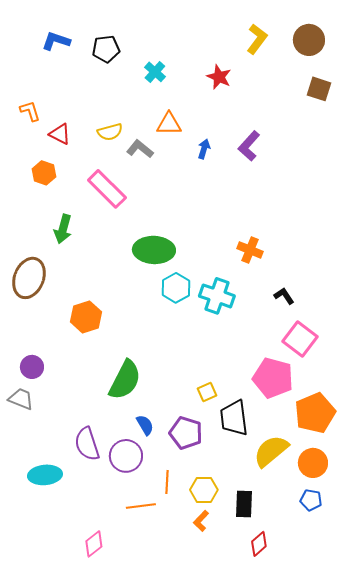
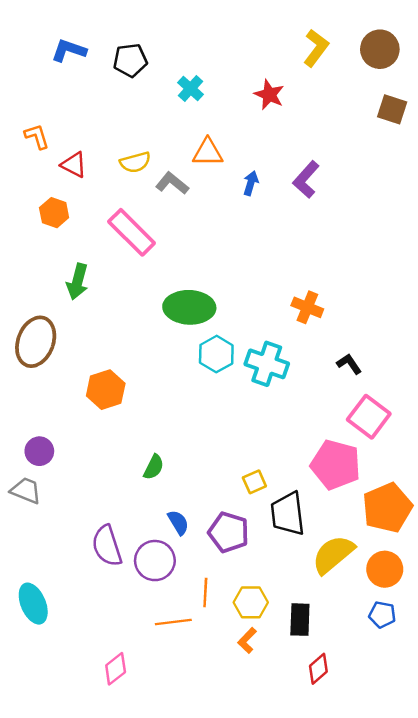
green semicircle: (125, 380) -> (154, 467), size x0.5
cyan ellipse: (45, 475) -> (33, 604), moved, turned 72

